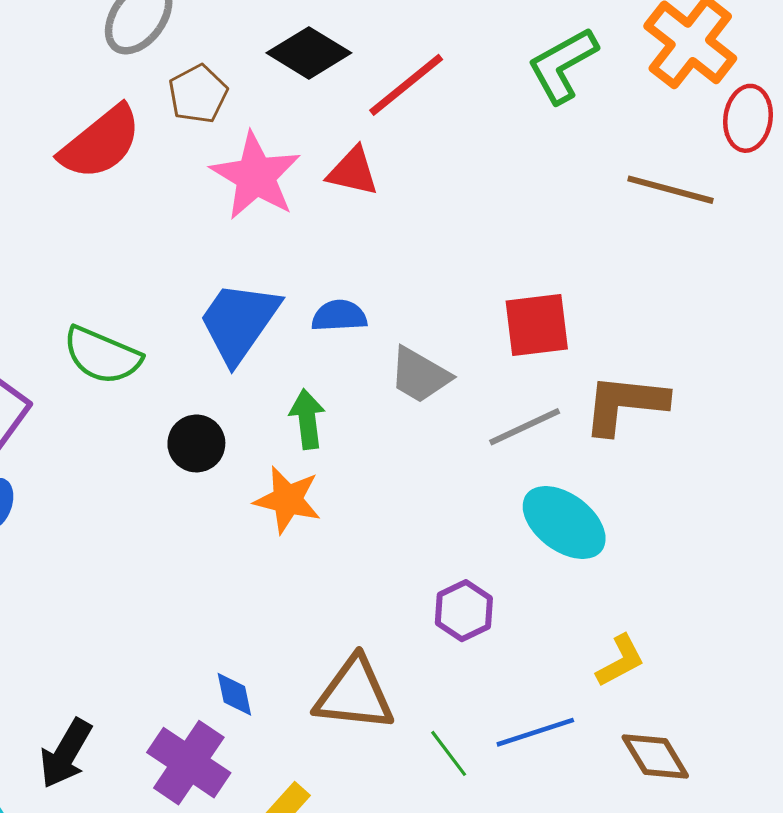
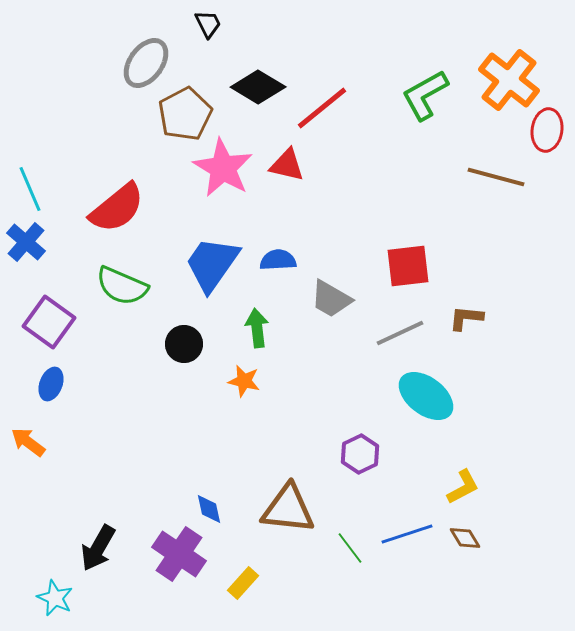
brown pentagon: (198, 94) -> (185, 114), size x1.4
red semicircle: (101, 143) -> (117, 208), moved
brown L-shape: (625, 404) -> (466, 318), size x0.6
orange star: (288, 500) -> (244, 381), size x0.7
brown diamond: (655, 757) -> (465, 538), moved, size x0.7

